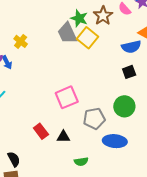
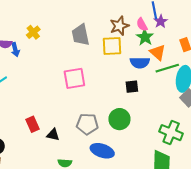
green star: (79, 18) -> (145, 37), moved
yellow square: (88, 38) -> (112, 46), moved, turned 35
pink square: (67, 97) -> (74, 78), moved

